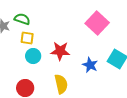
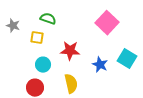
green semicircle: (22, 19) -> (48, 19), moved
cyan circle: (33, 56) -> (43, 65), moved

